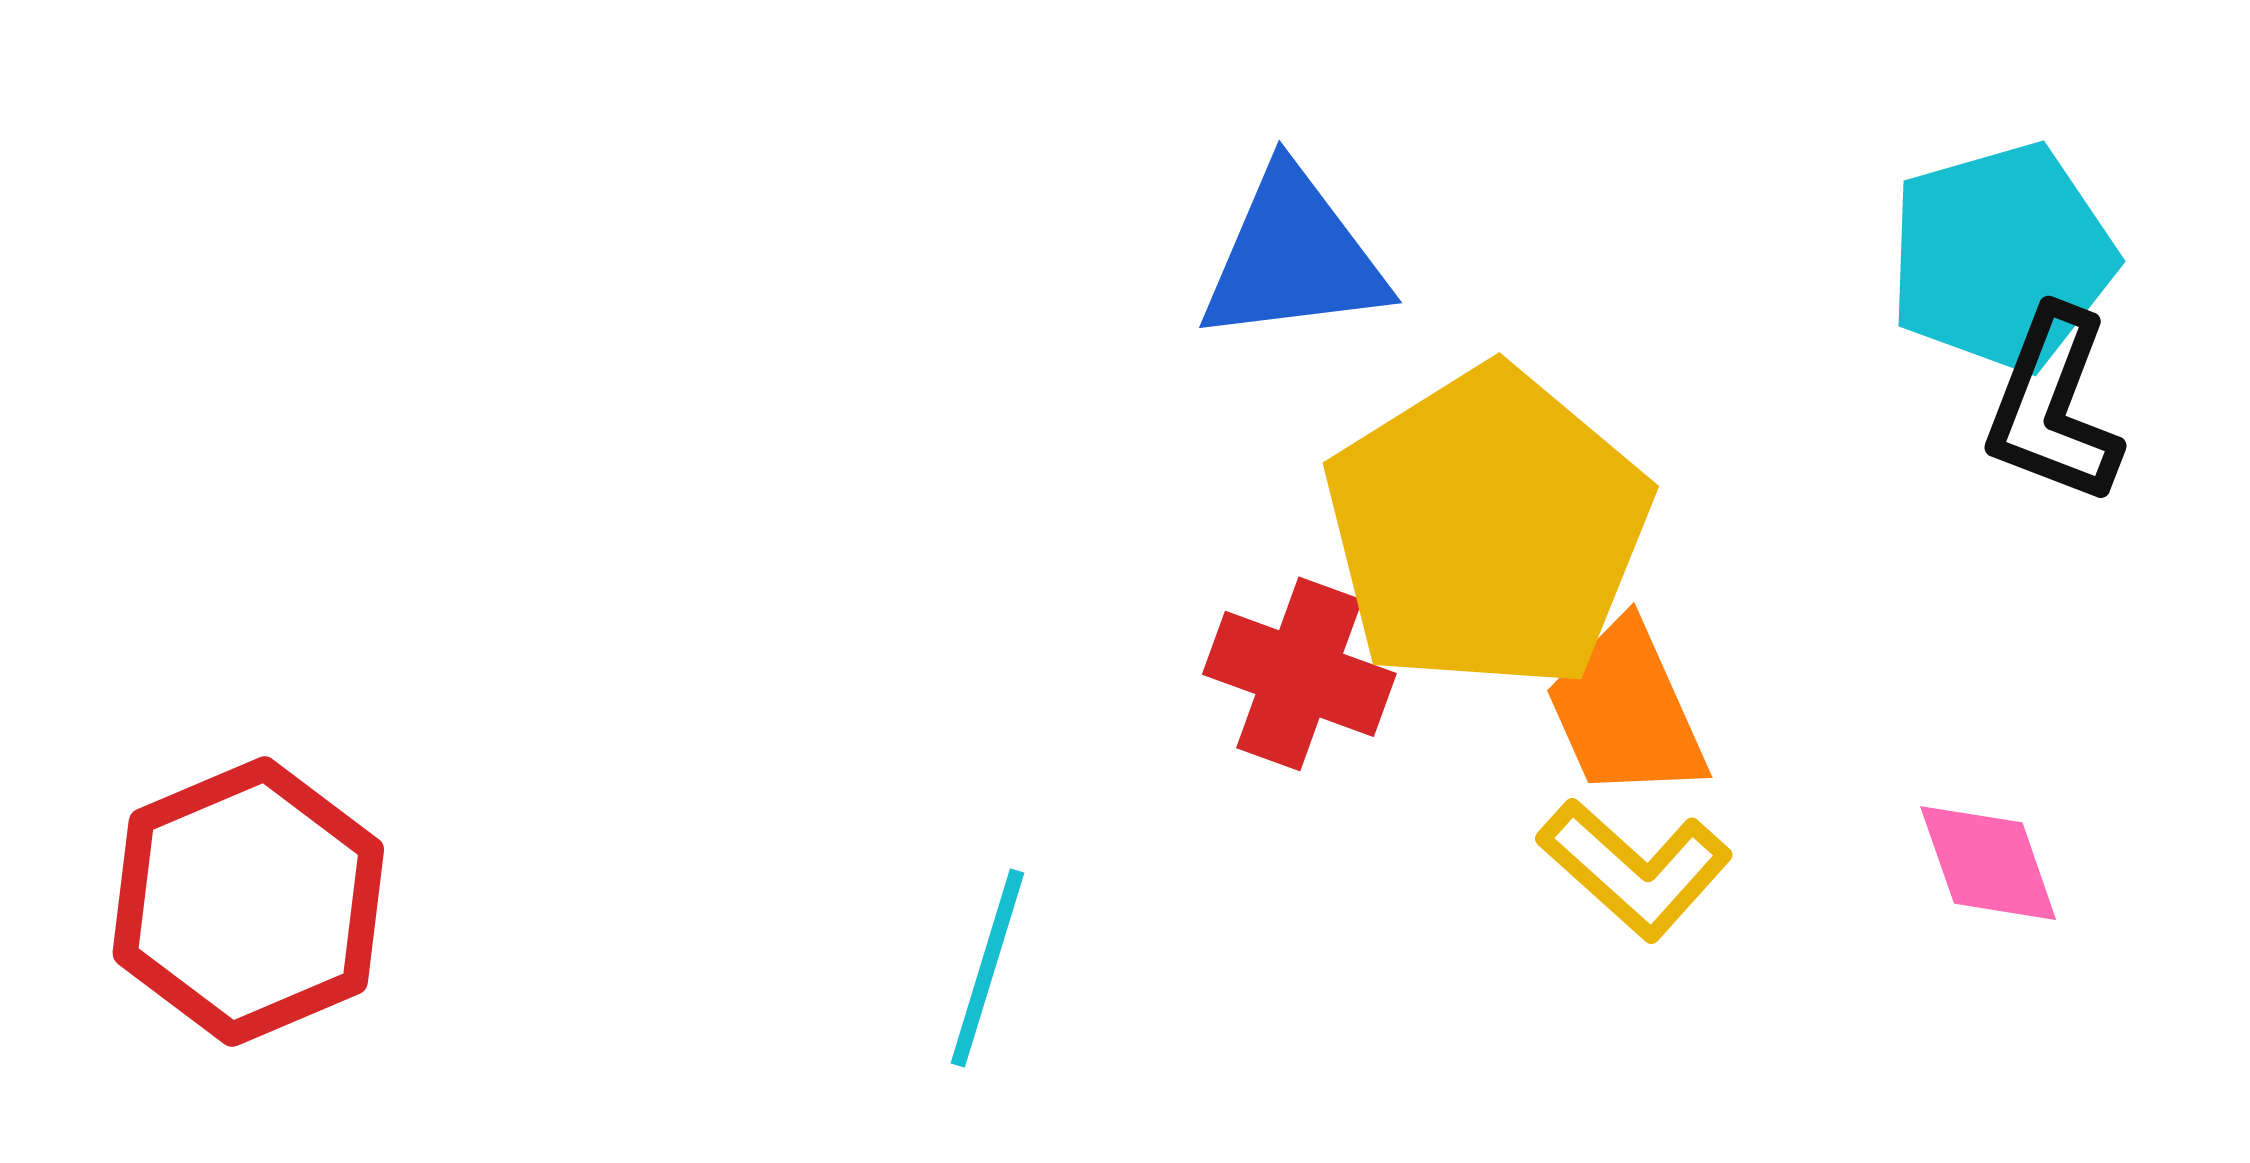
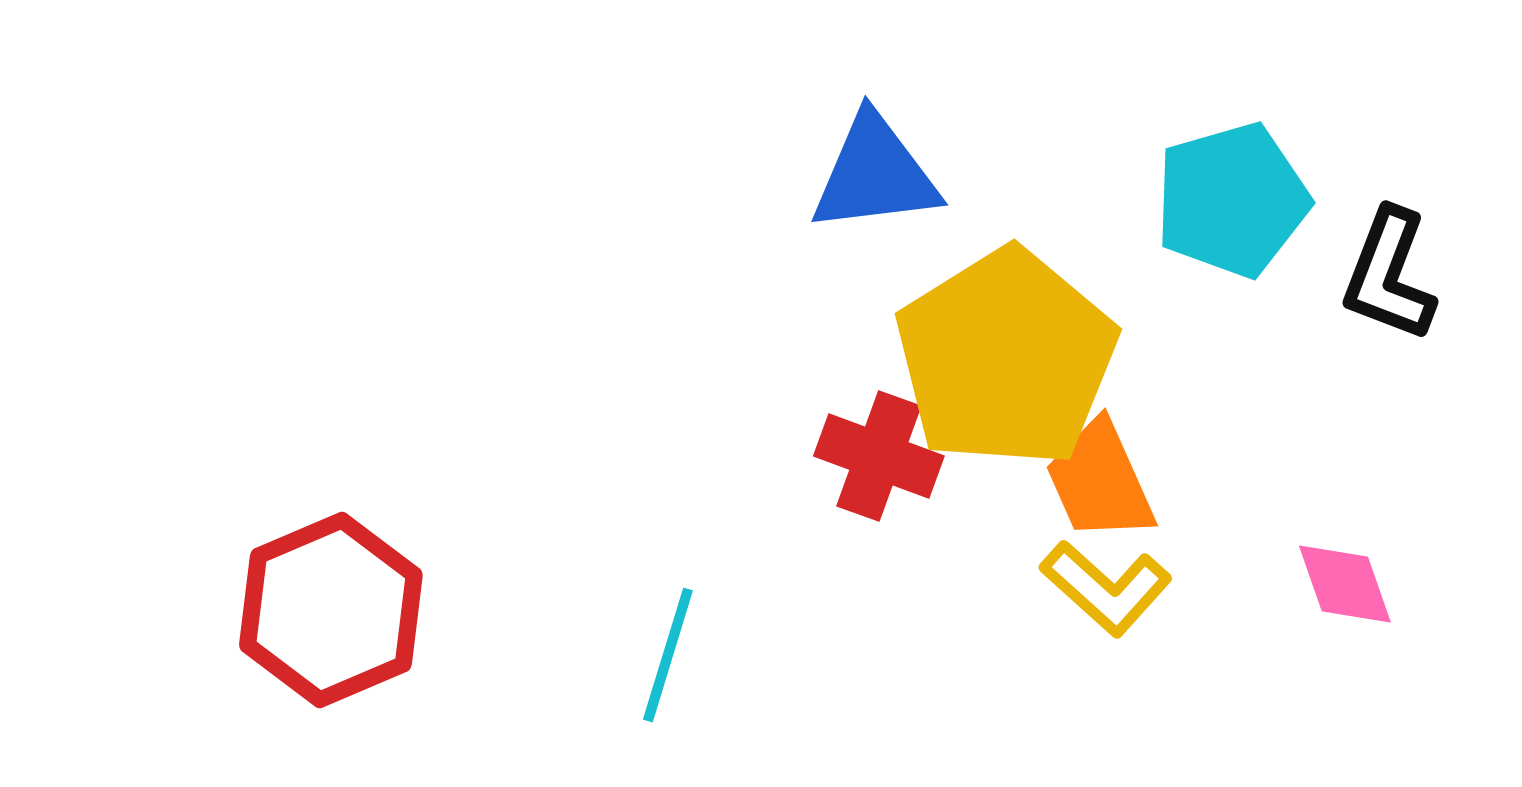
cyan pentagon: (2001, 257) -> (1232, 200), moved
red hexagon: (248, 902) -> (331, 610), moved

